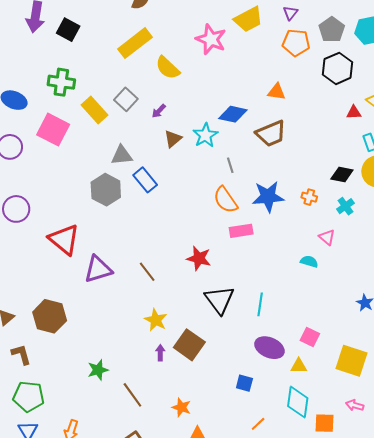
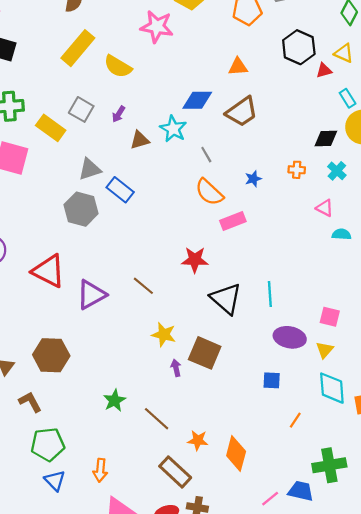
black hexagon: (338, 68) -> (299, 47), moved
brown triangle: (173, 139) -> (140, 140), turned 36
blue star: (268, 197) -> (253, 179), size x0.5
cyan semicircle: (309, 261) -> (342, 234), moved
yellow triangle: (299, 366) -> (325, 350), turned -36
orange star: (181, 407) -> (198, 440), moved

